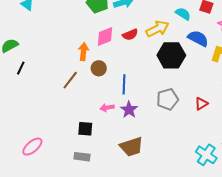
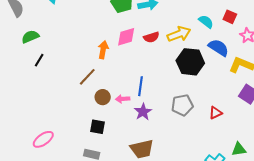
brown circle: (99, 68) -> (103, 97), moved
pink arrow: (107, 108) -> (123, 99), moved

